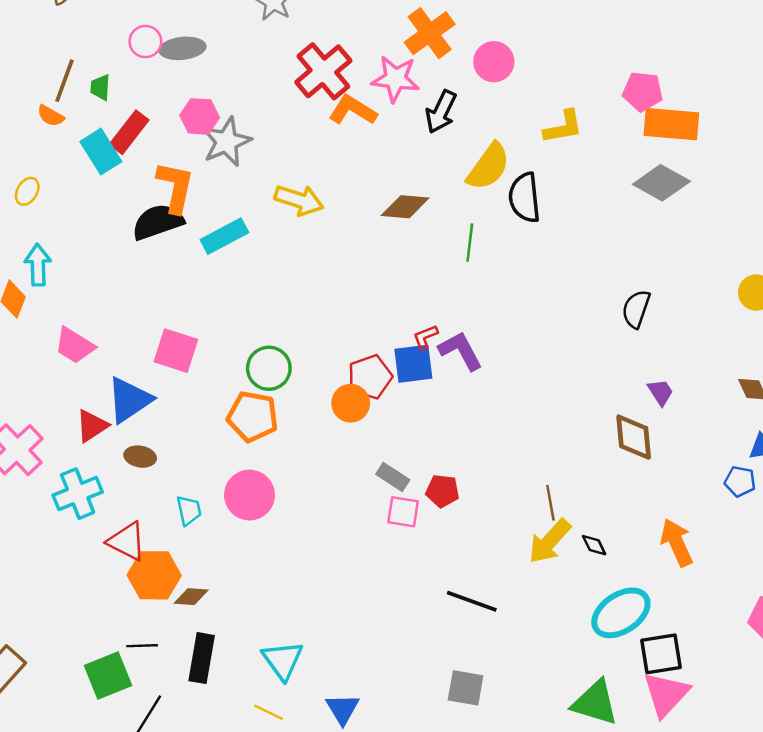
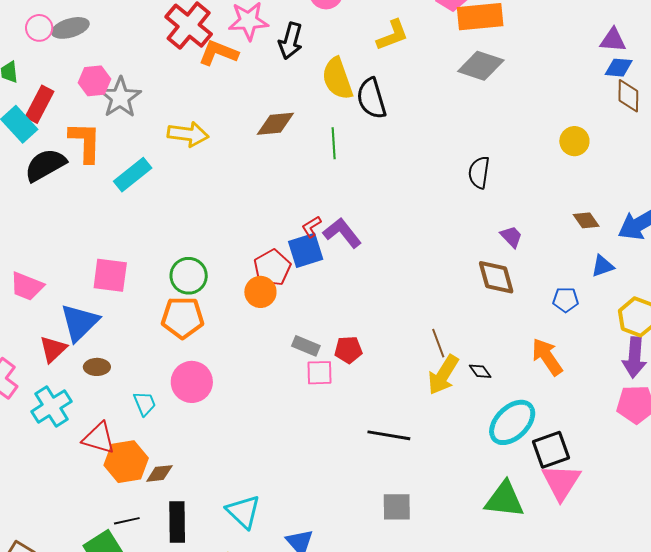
yellow semicircle: (488, 167) -> (337, 79), turned 135
black semicircle: (158, 222) -> (45, 165), moved
blue pentagon: (740, 481) -> (566, 300), moved

